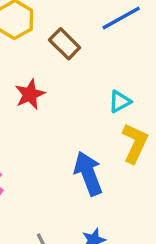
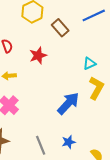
blue arrow: (88, 173) -> (68, 103), turned 60

